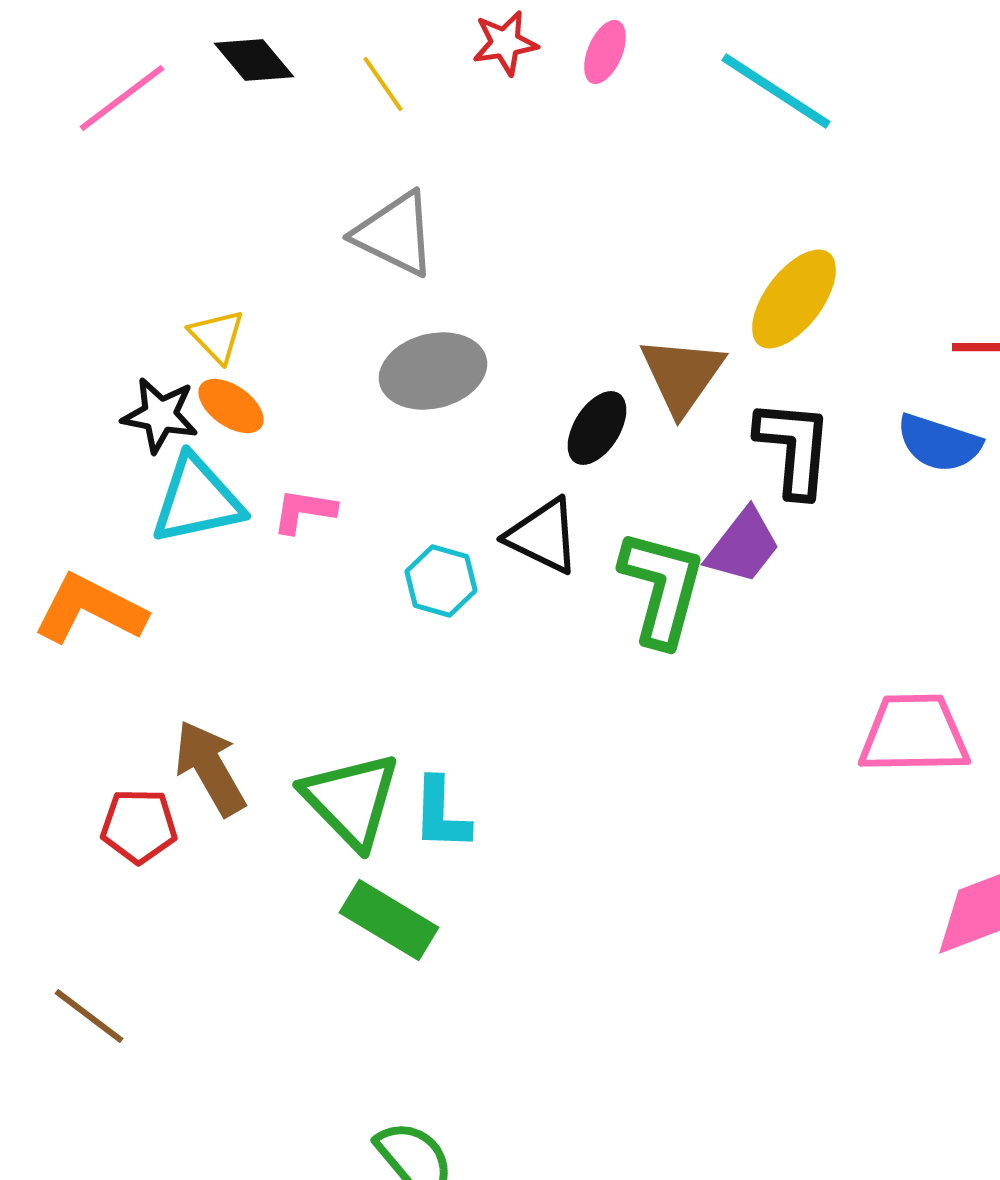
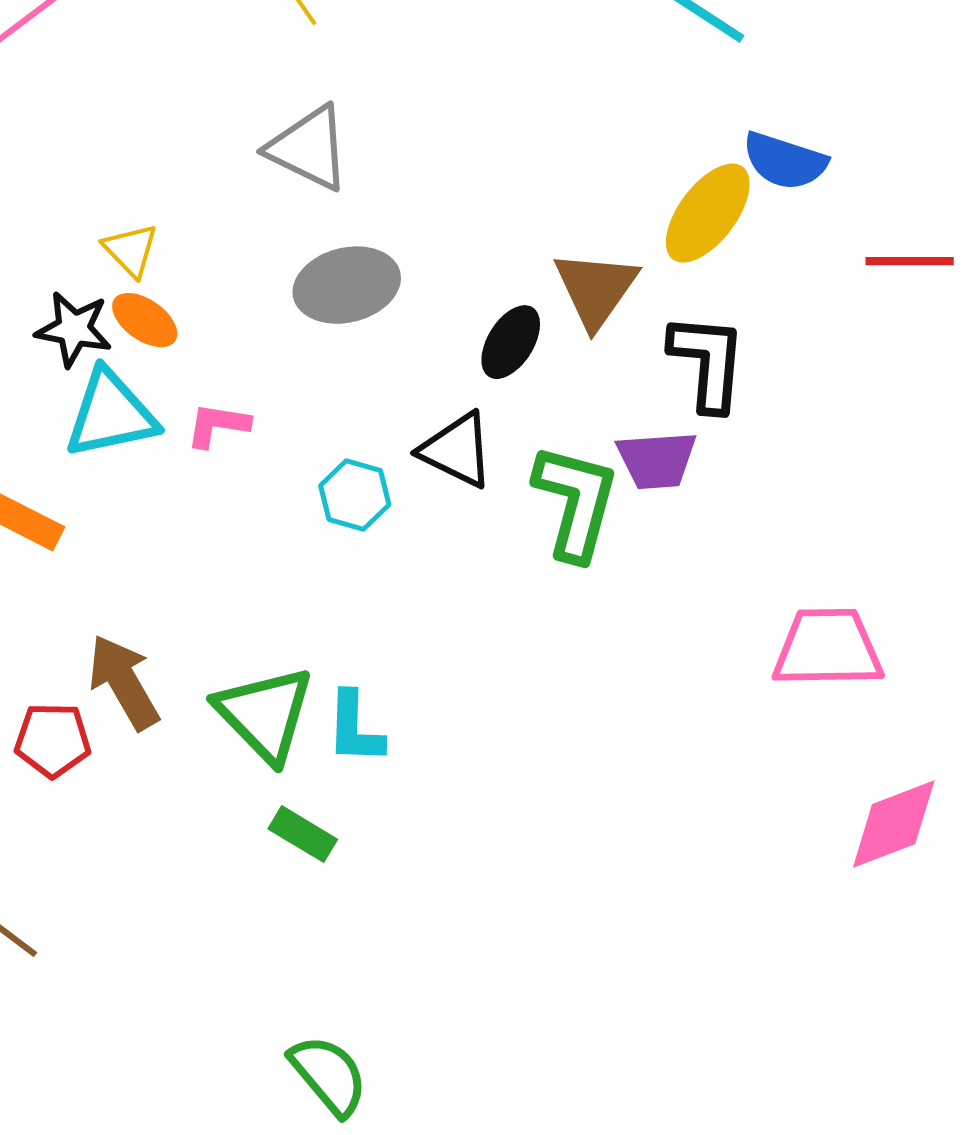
blue semicircle: (939, 443) -> (785, 161), moved
purple trapezoid: (743, 546) -> (657, 460), turned 48
green rectangle: (389, 920) -> (303, 834), size x0.7

